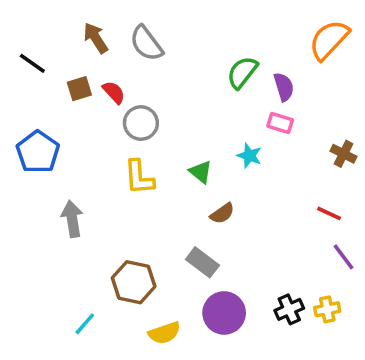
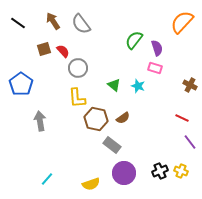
black line: (32, 63) -> (18, 23), moved
green triangle: (201, 172) -> (114, 85), moved
brown hexagon: (134, 282) -> (96, 119), moved
yellow cross: (327, 309) -> (181, 171), turned 32

